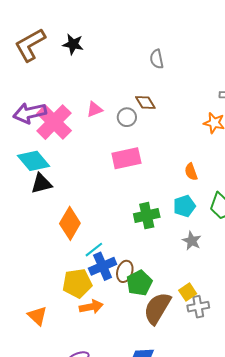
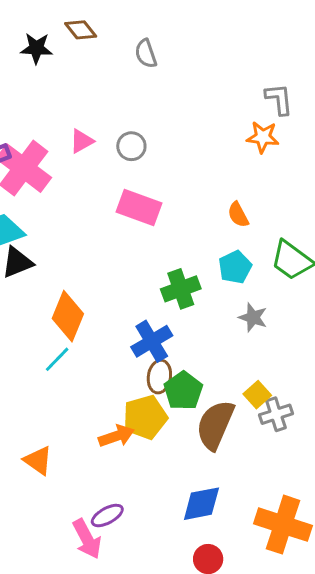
gray semicircle: (157, 59) -> (146, 54), moved
brown diamond: (145, 102) -> (81, 30), moved
pink rectangle: (126, 158) -> (139, 208), turned 40
cyan line: (94, 250) -> (57, 359), moved
blue cross: (103, 266) -> (152, 341), moved
yellow pentagon: (77, 283) -> (145, 417), moved

